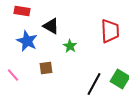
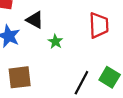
brown square: (46, 68) -> (20, 77), moved, size x1.6

